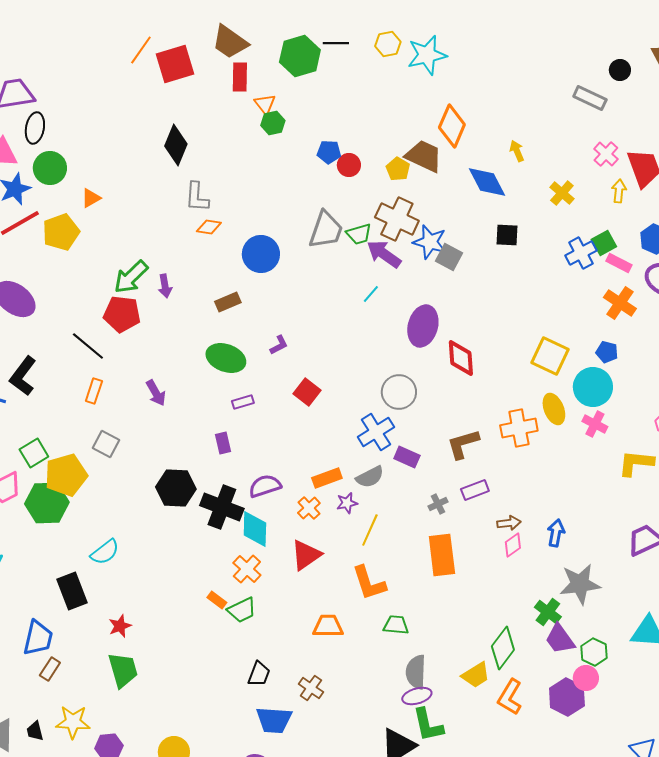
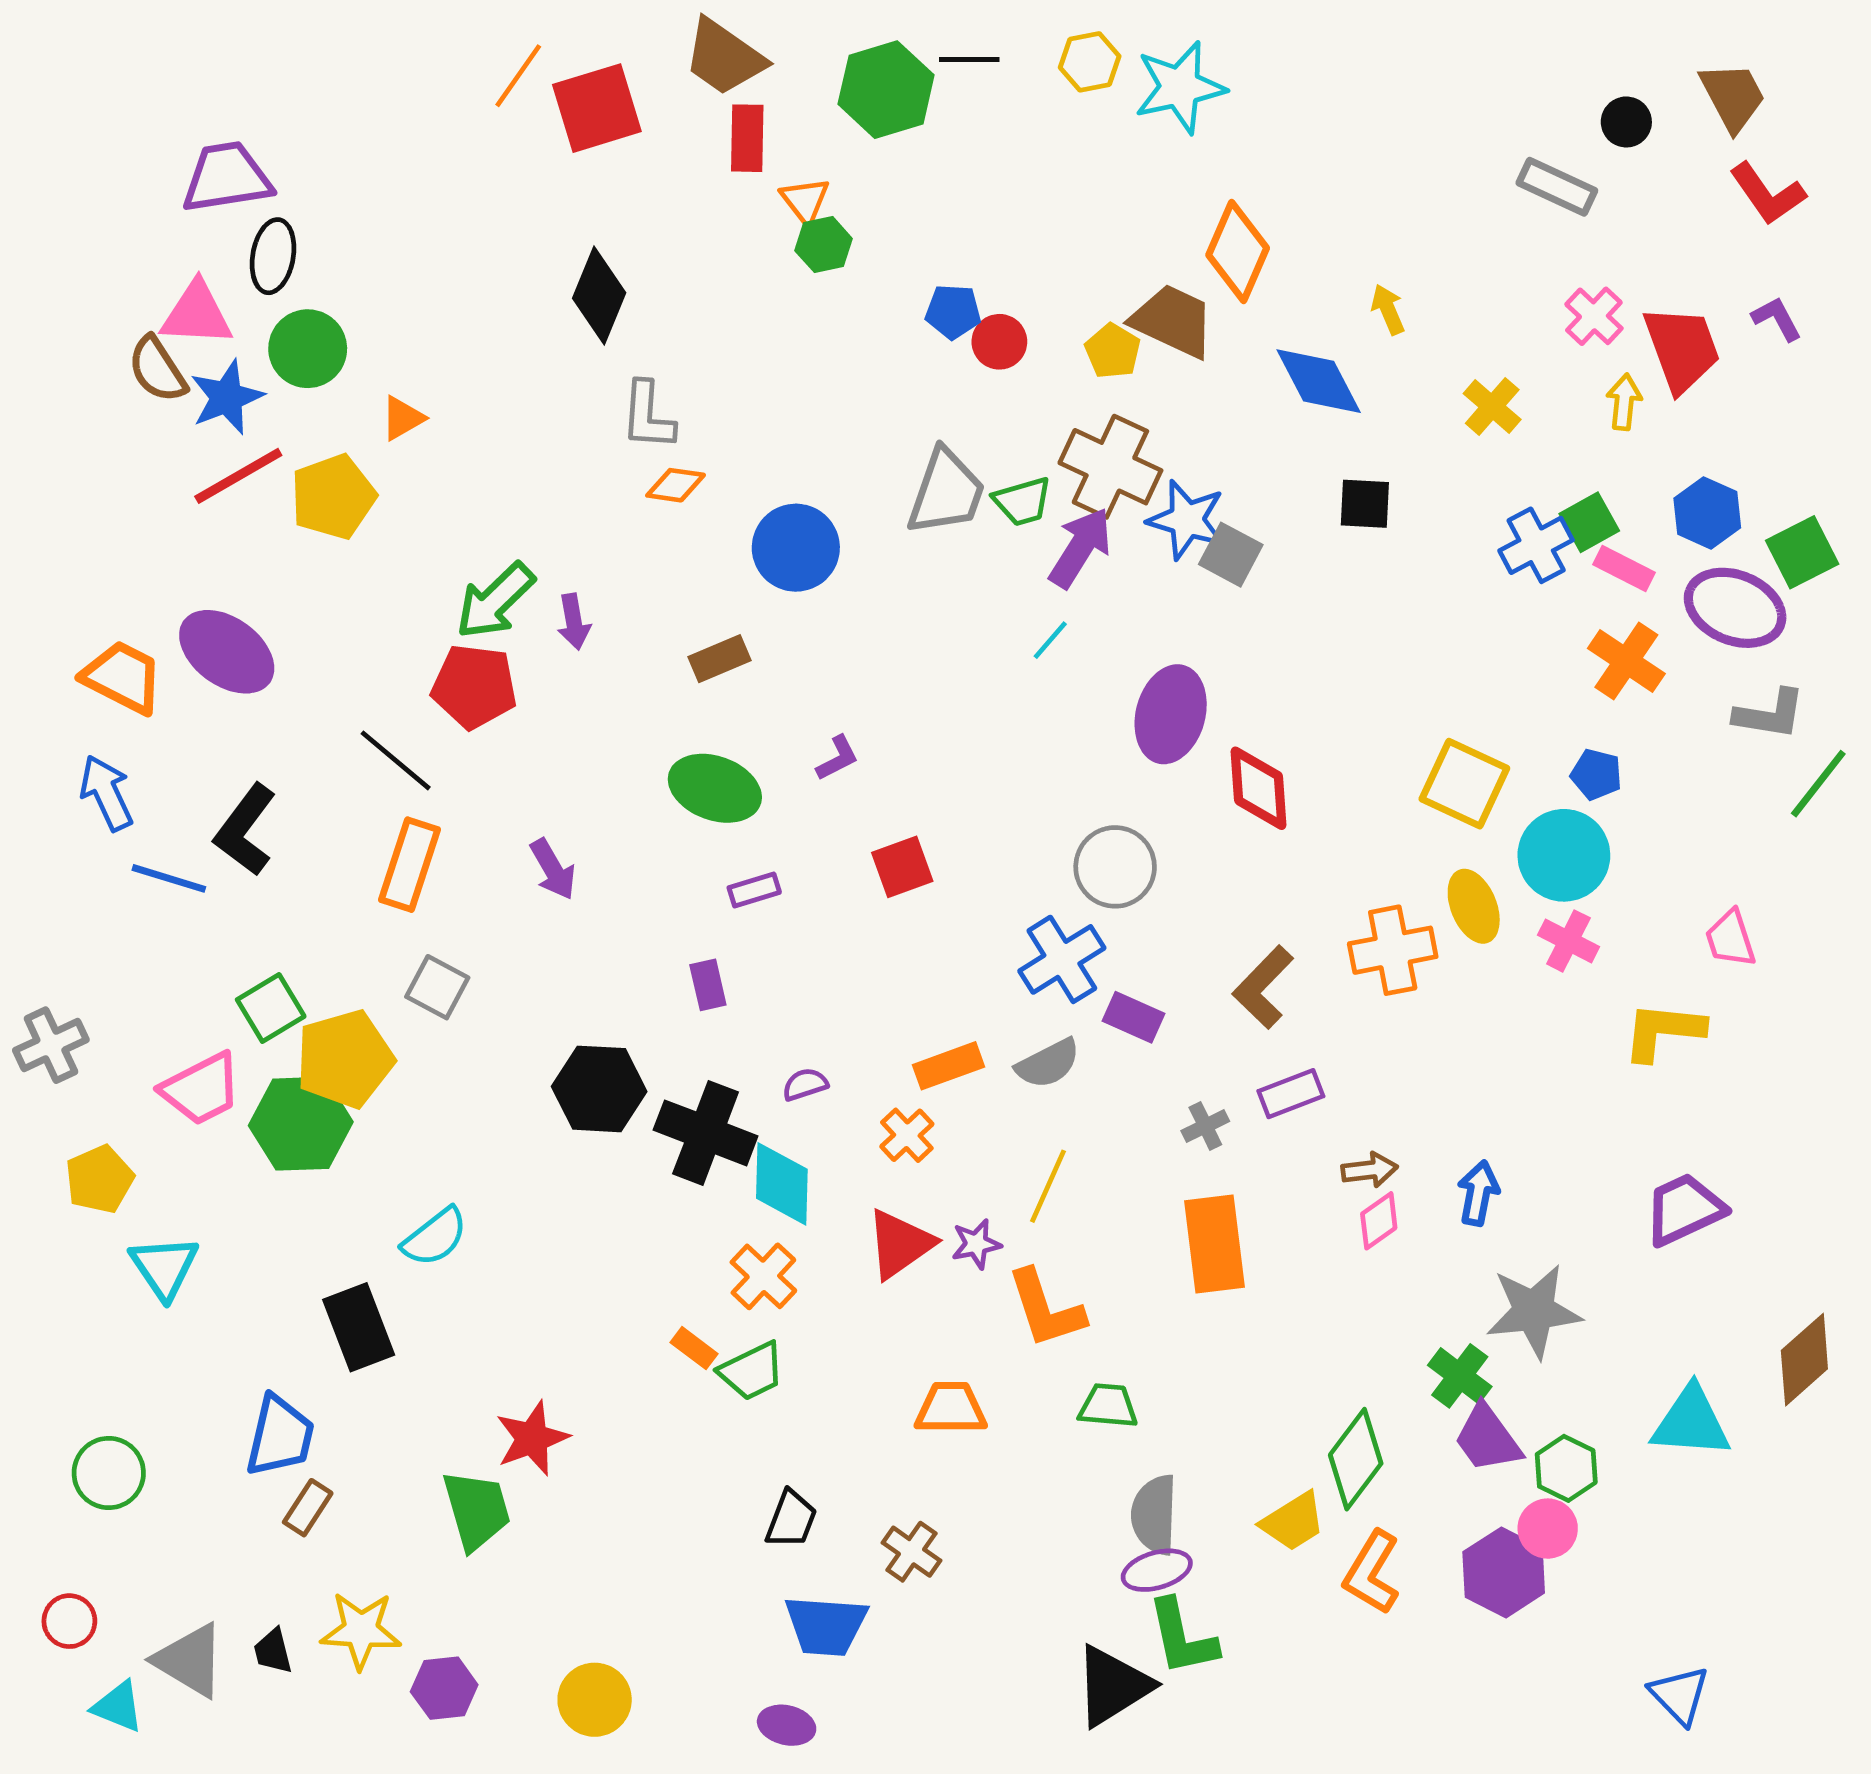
purple arrow: (384, 254) -> (1080, 548), turned 87
orange rectangle: (94, 391) -> (409, 865), size x1.5
red square: (307, 392) -> (902, 867), turned 32
brown L-shape: (463, 444) -> (1263, 987), turned -30
purple semicircle: (265, 486) -> (805, 1084), size x0.6
purple star: (347, 503) -> (976, 1244), moved
red star: (120, 626) -> (532, 1438), moved, size x1.4

